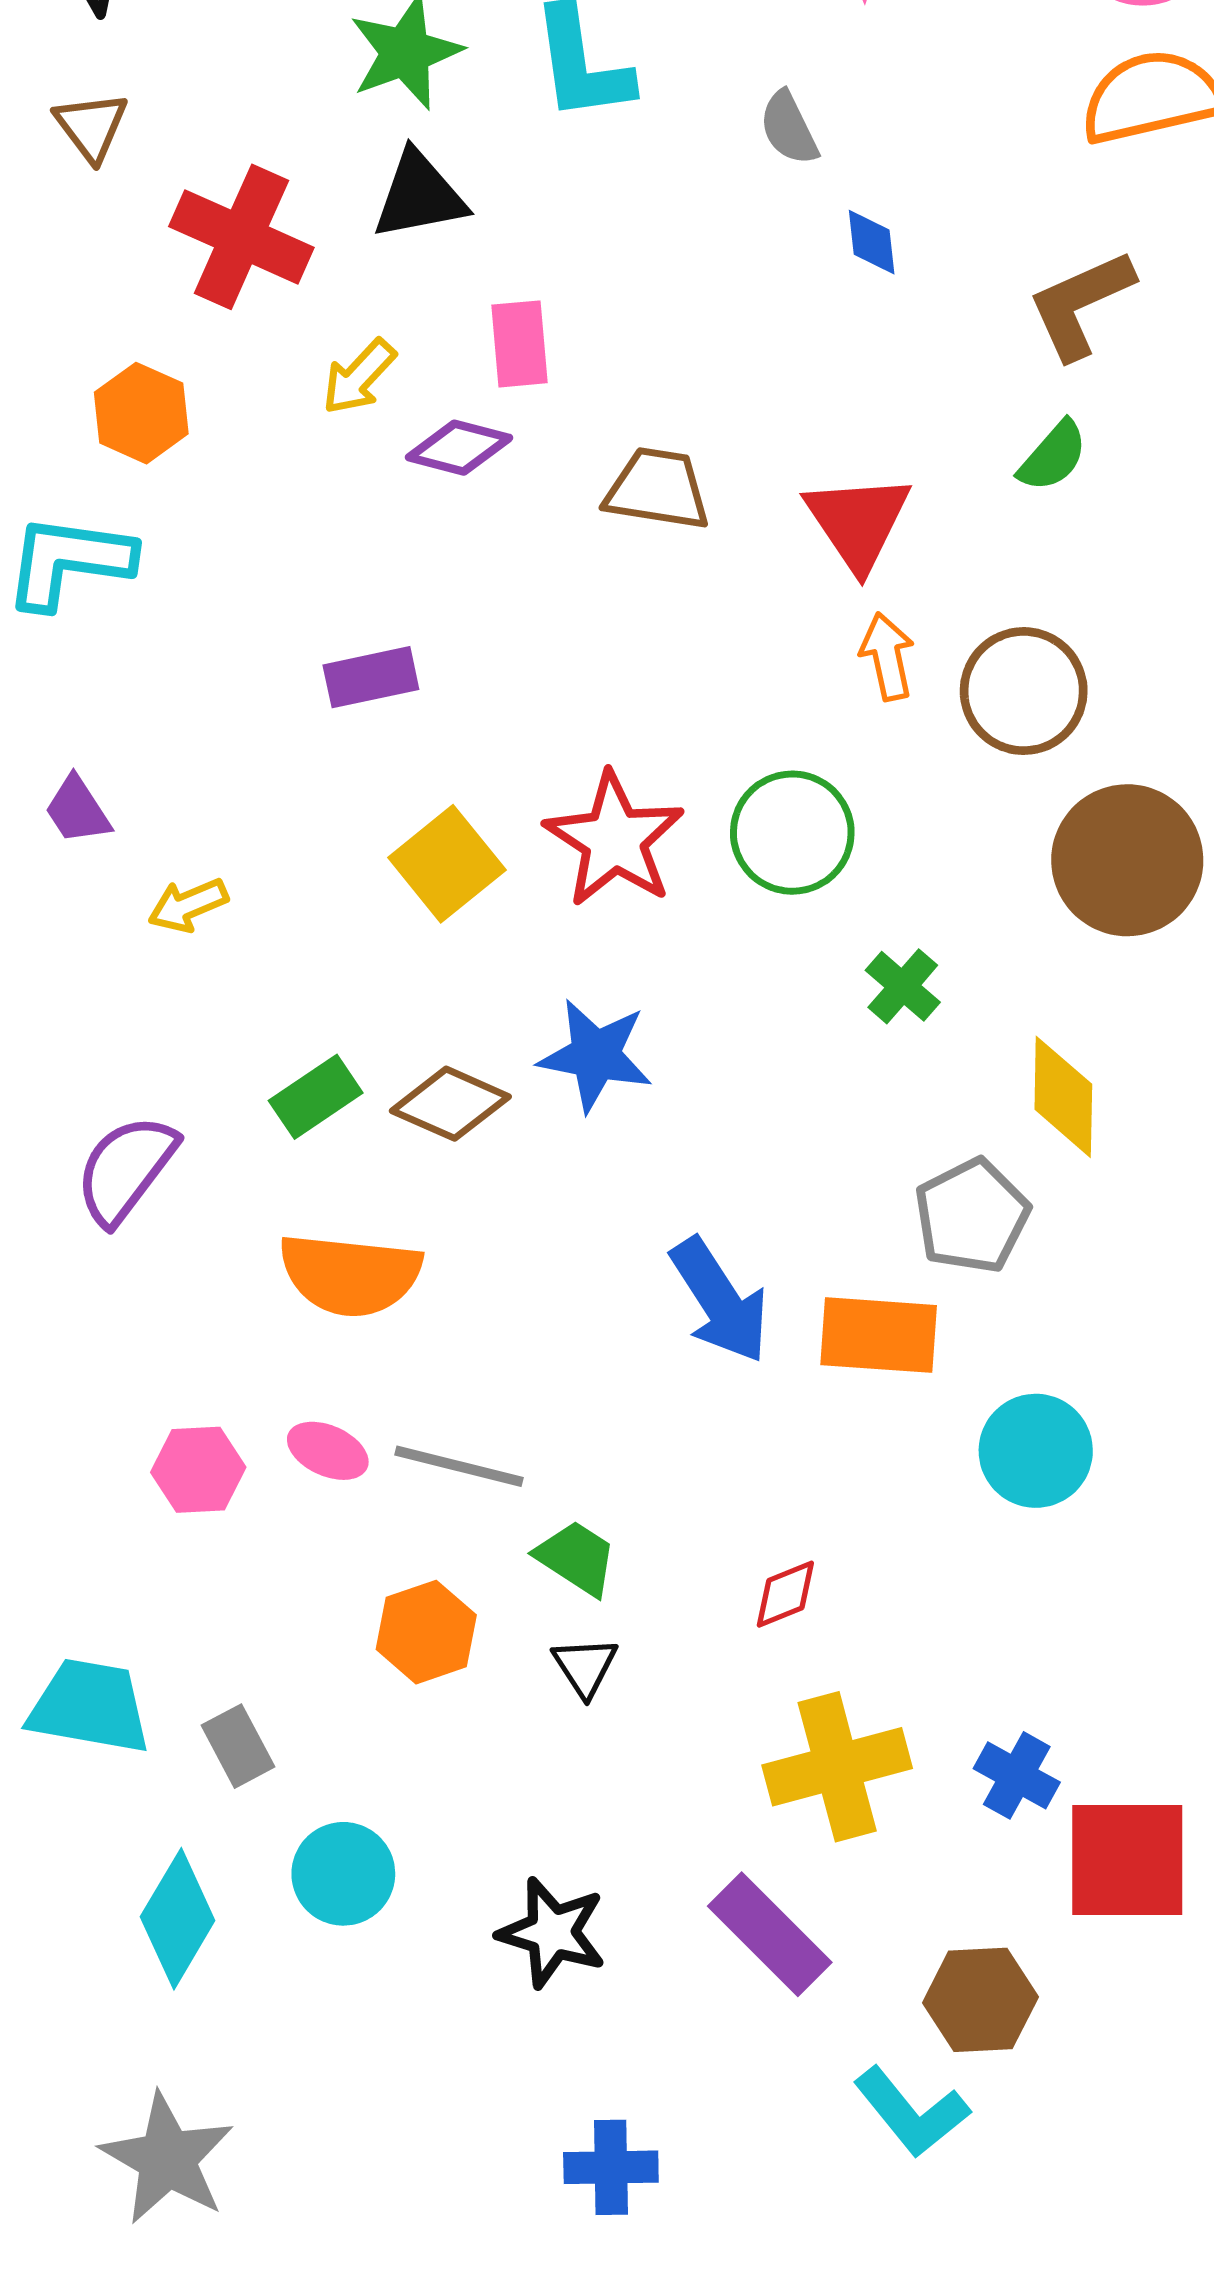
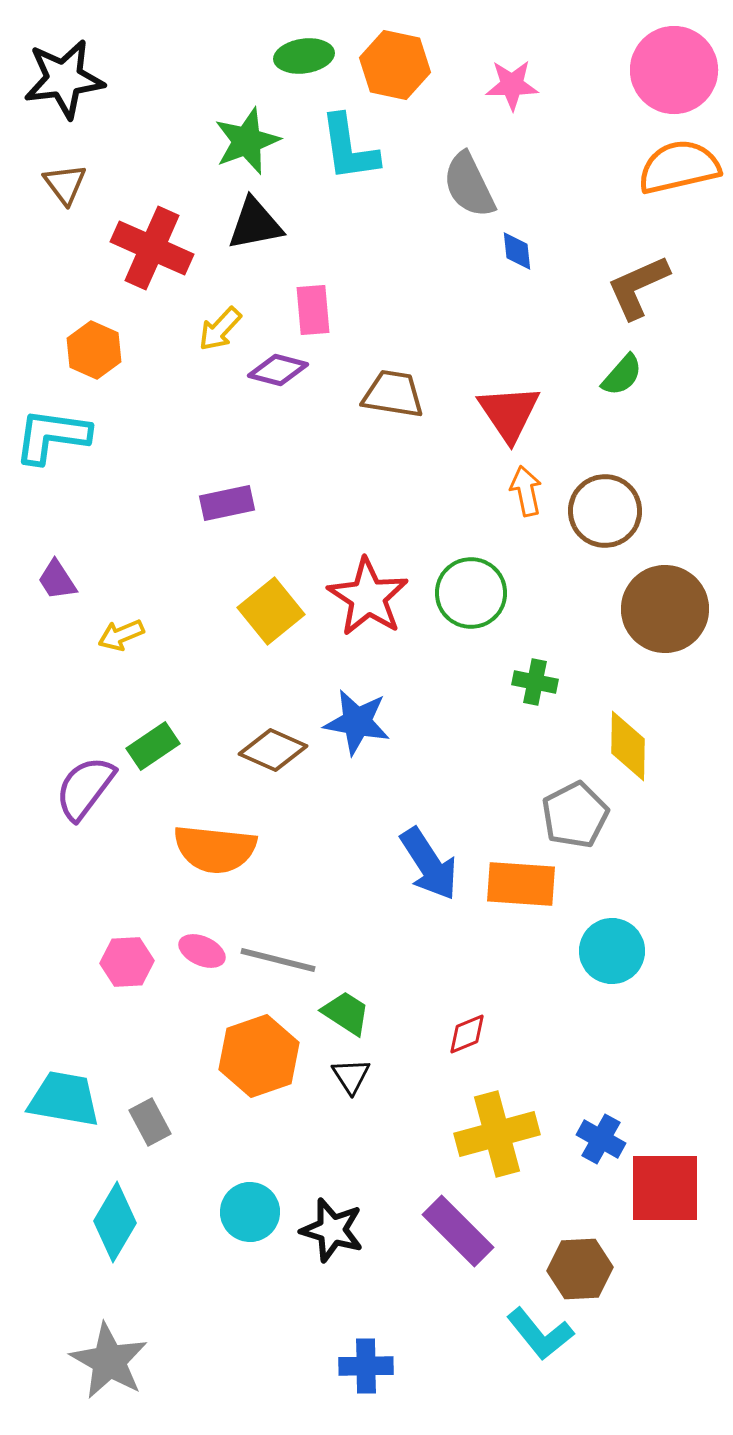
gray semicircle: (789, 128) -> (469, 185), size x1.5
green cross: (903, 986) -> (535, 682), turned -30
green rectangle: (316, 1097) -> (153, 746), moved
orange hexagon: (426, 1632) -> (259, 1056), size x1.4
cyan circle: (343, 1874) -> (250, 1212), moved

